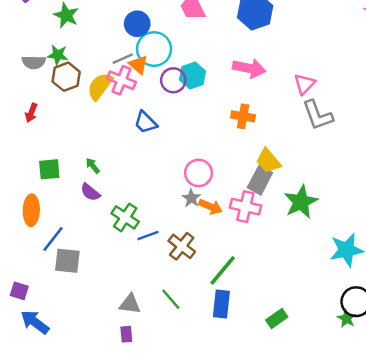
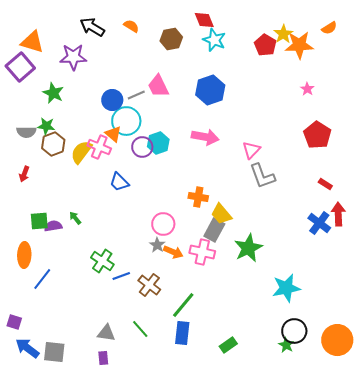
gray line: (123, 59) -> (136, 95), moved
orange cross: (243, 116) -> (198, 197), moved
purple semicircle: (90, 192) -> (53, 226), moved, turned 132
gray square: (67, 261) -> (54, 352), moved

